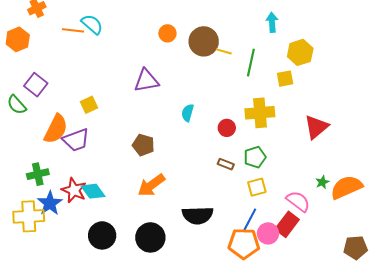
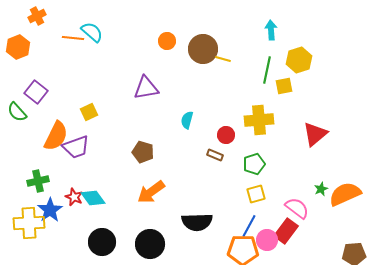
green line: (251, 63) -> (267, 70), moved
brown rectangle: (226, 164) -> (215, 155), moved
red star: (74, 190) -> (74, 197), size x0.7

